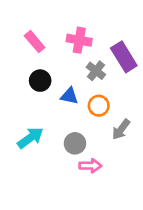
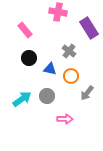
pink cross: (79, 40) -> (58, 12), moved
purple rectangle: (124, 57) -> (89, 28), moved
gray circle: (75, 143) -> (47, 96), moved

